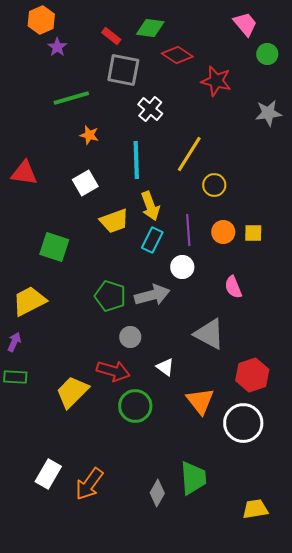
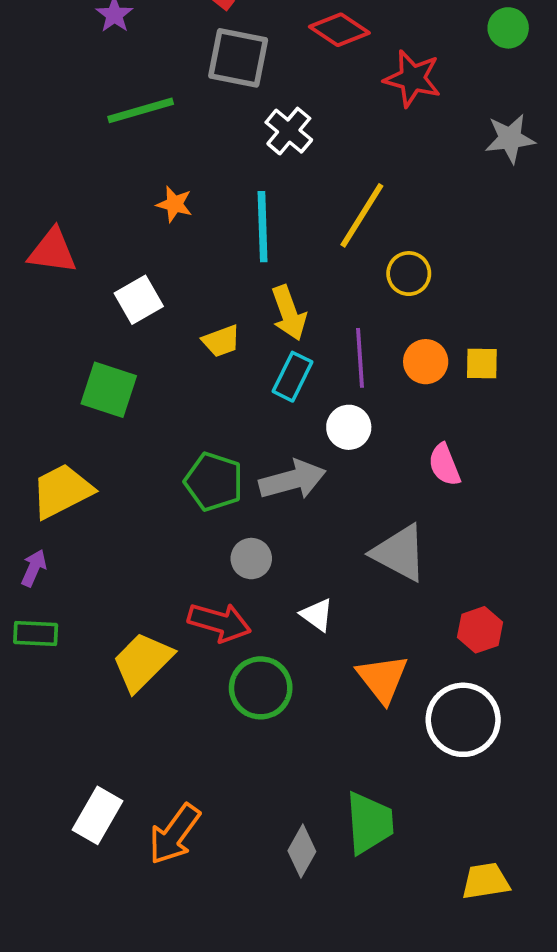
orange star: (89, 135) -> (174, 204), moved
white square: (85, 183) -> (139, 300), moved
yellow trapezoid: (114, 221) -> (221, 341), size x0.7
red hexagon: (252, 375) -> (480, 630), size x0.7

